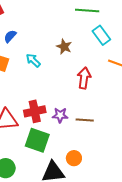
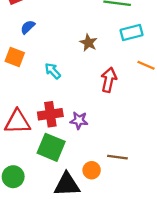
cyan rectangle: (101, 35) -> (132, 33), turned -72
cyan arrow: (33, 60) -> (53, 71), moved
brown line: (85, 120) -> (117, 157), moved

